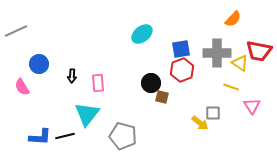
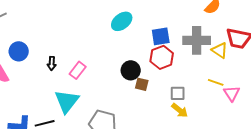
pink rectangle: (98, 83) -> (78, 70), turned 42
yellow line: (231, 87) -> (216, 82), moved
gray square: (213, 113) -> (178, 93), moved

